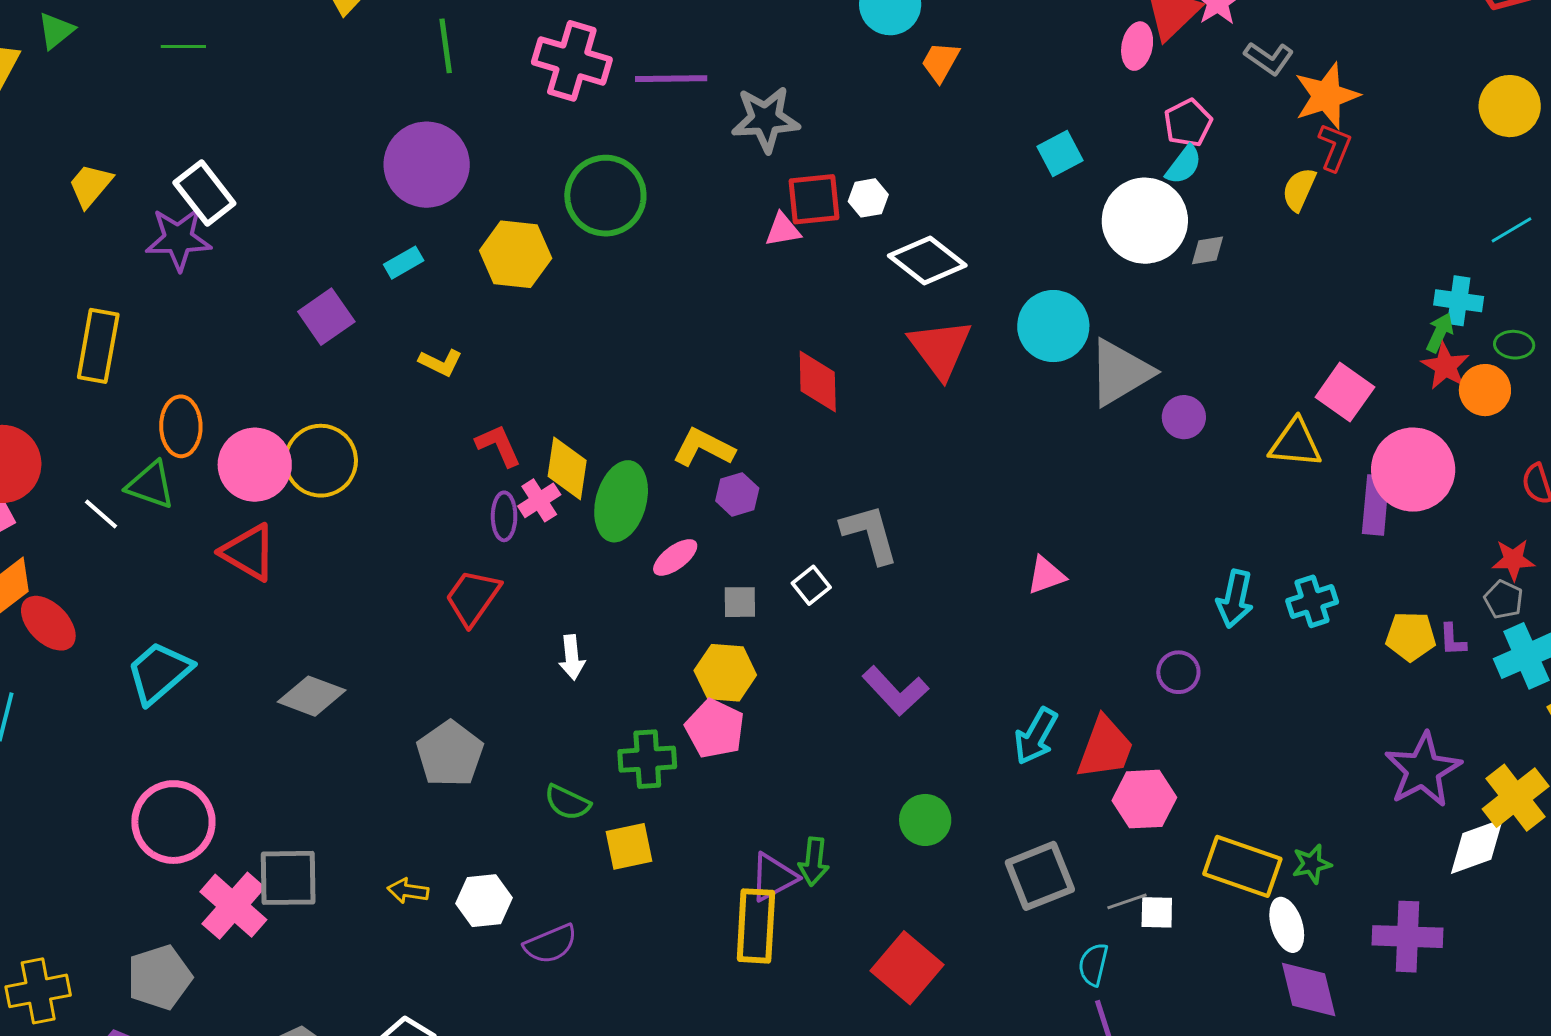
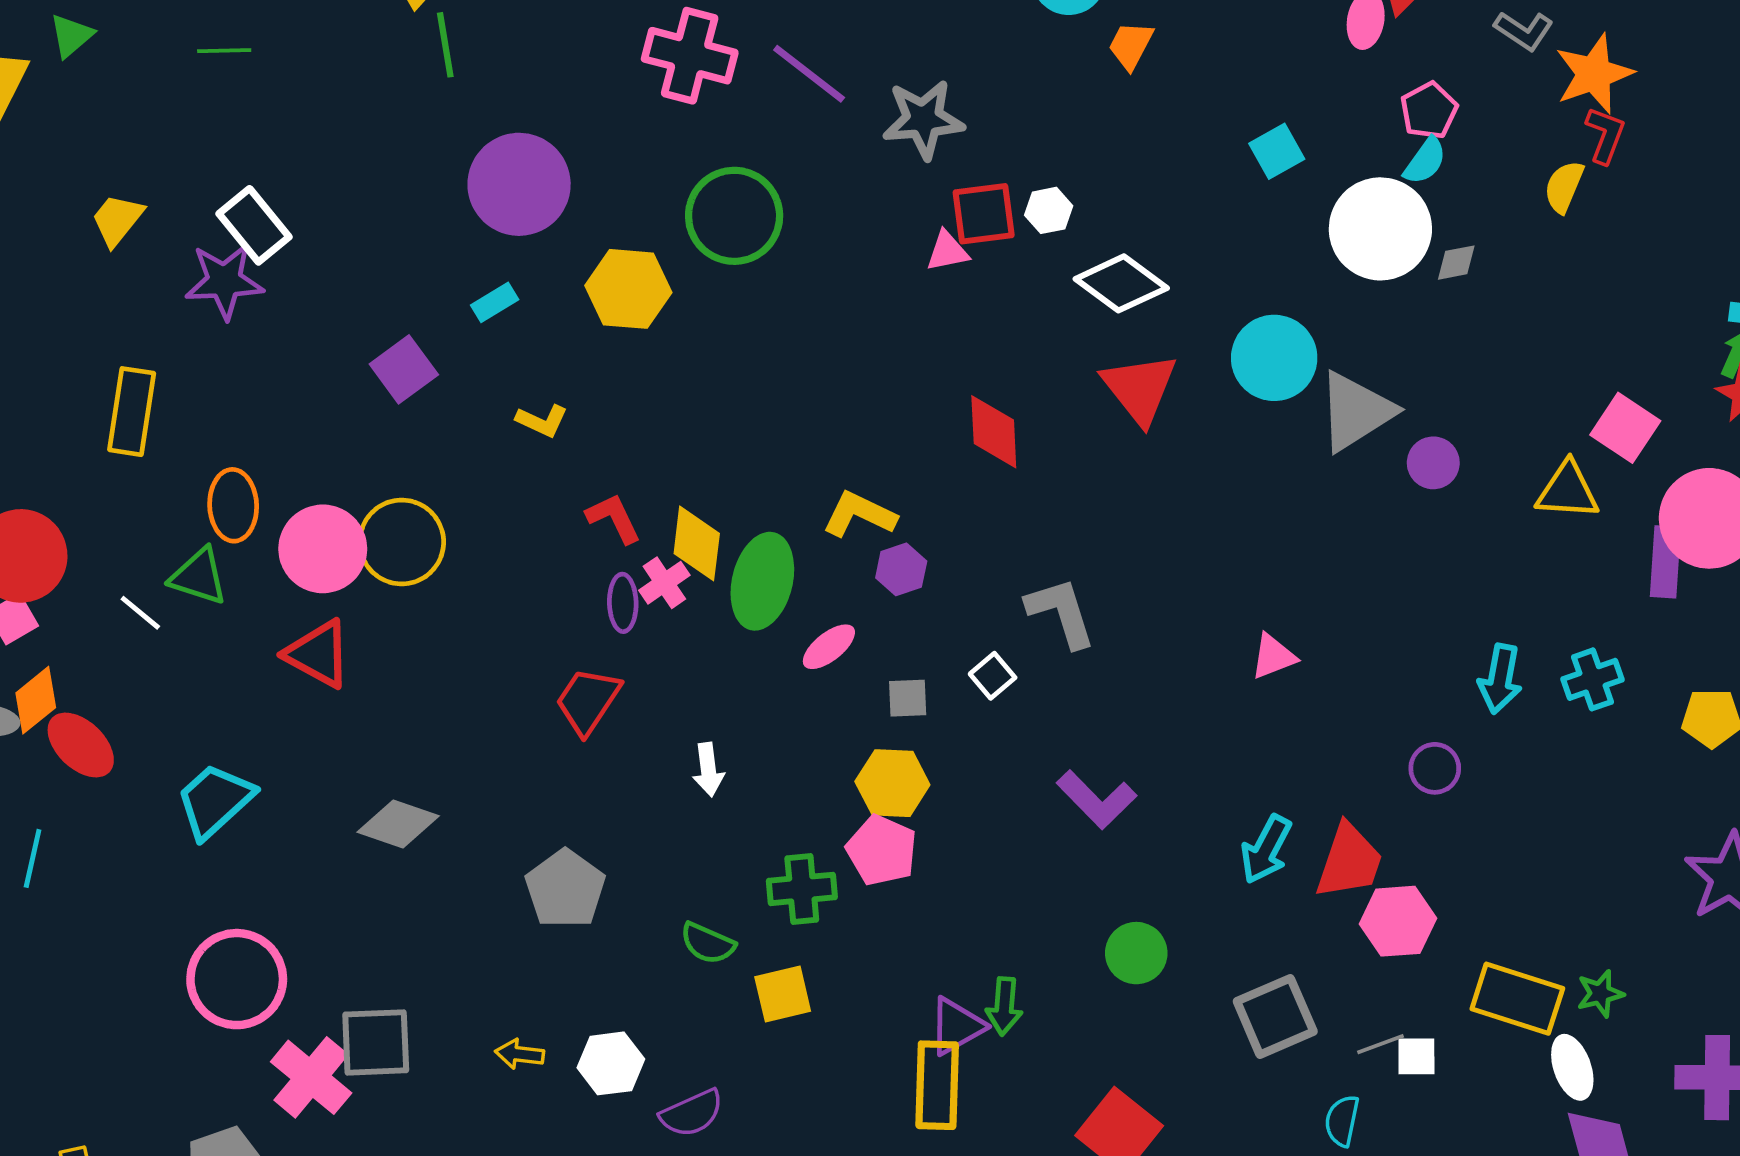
green line: (446, 46) -> (445, 45), moved
purple line: (671, 79) -> (809, 74), turned 40

